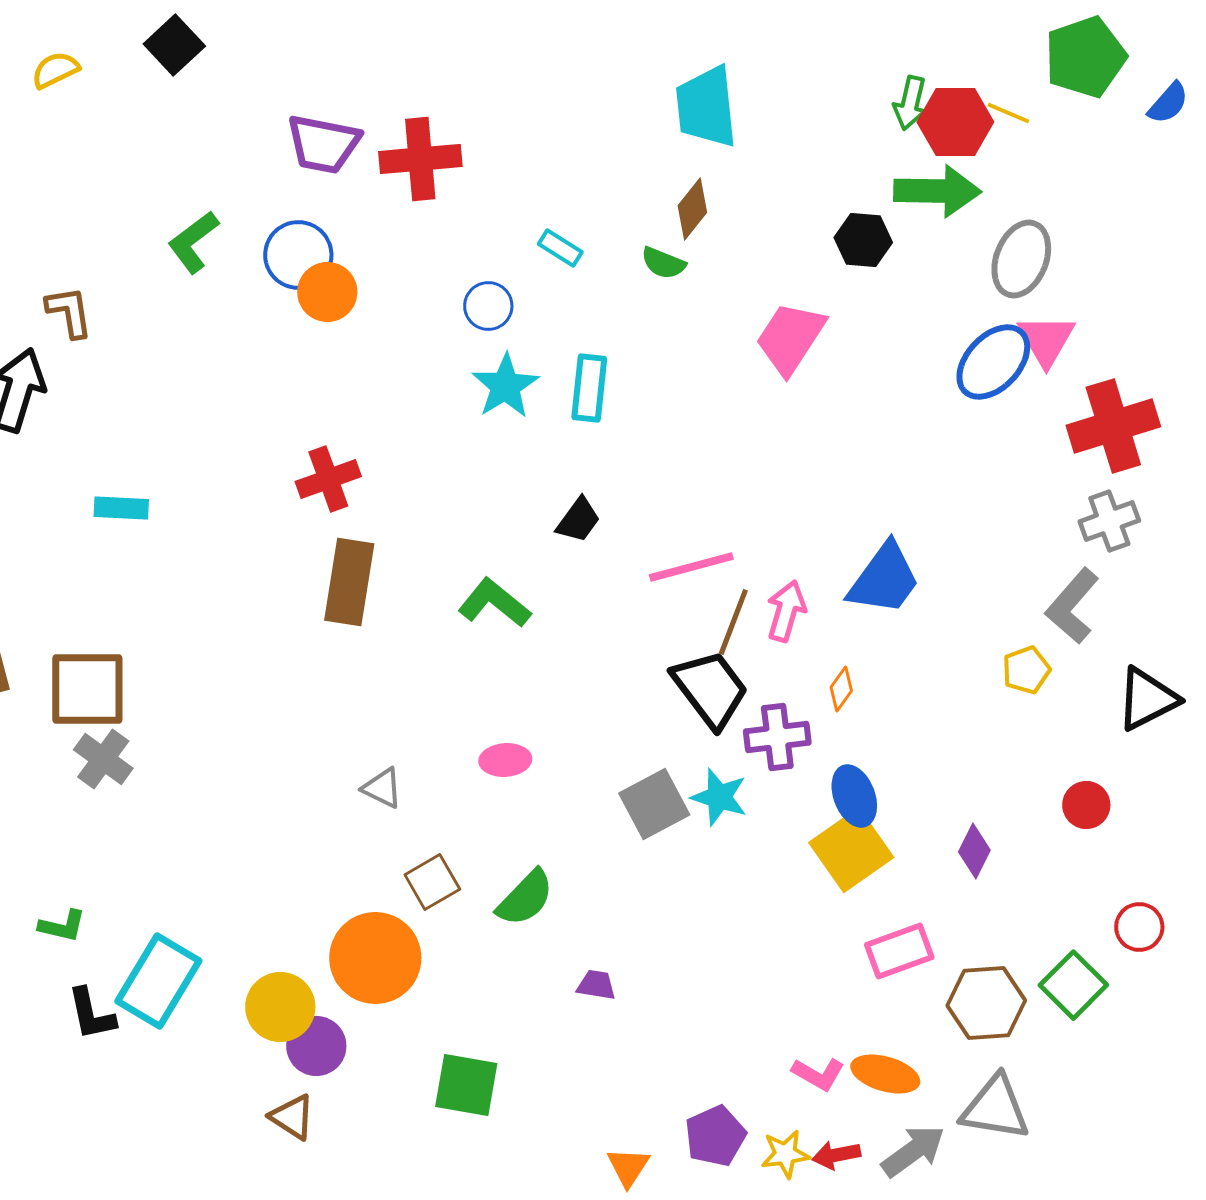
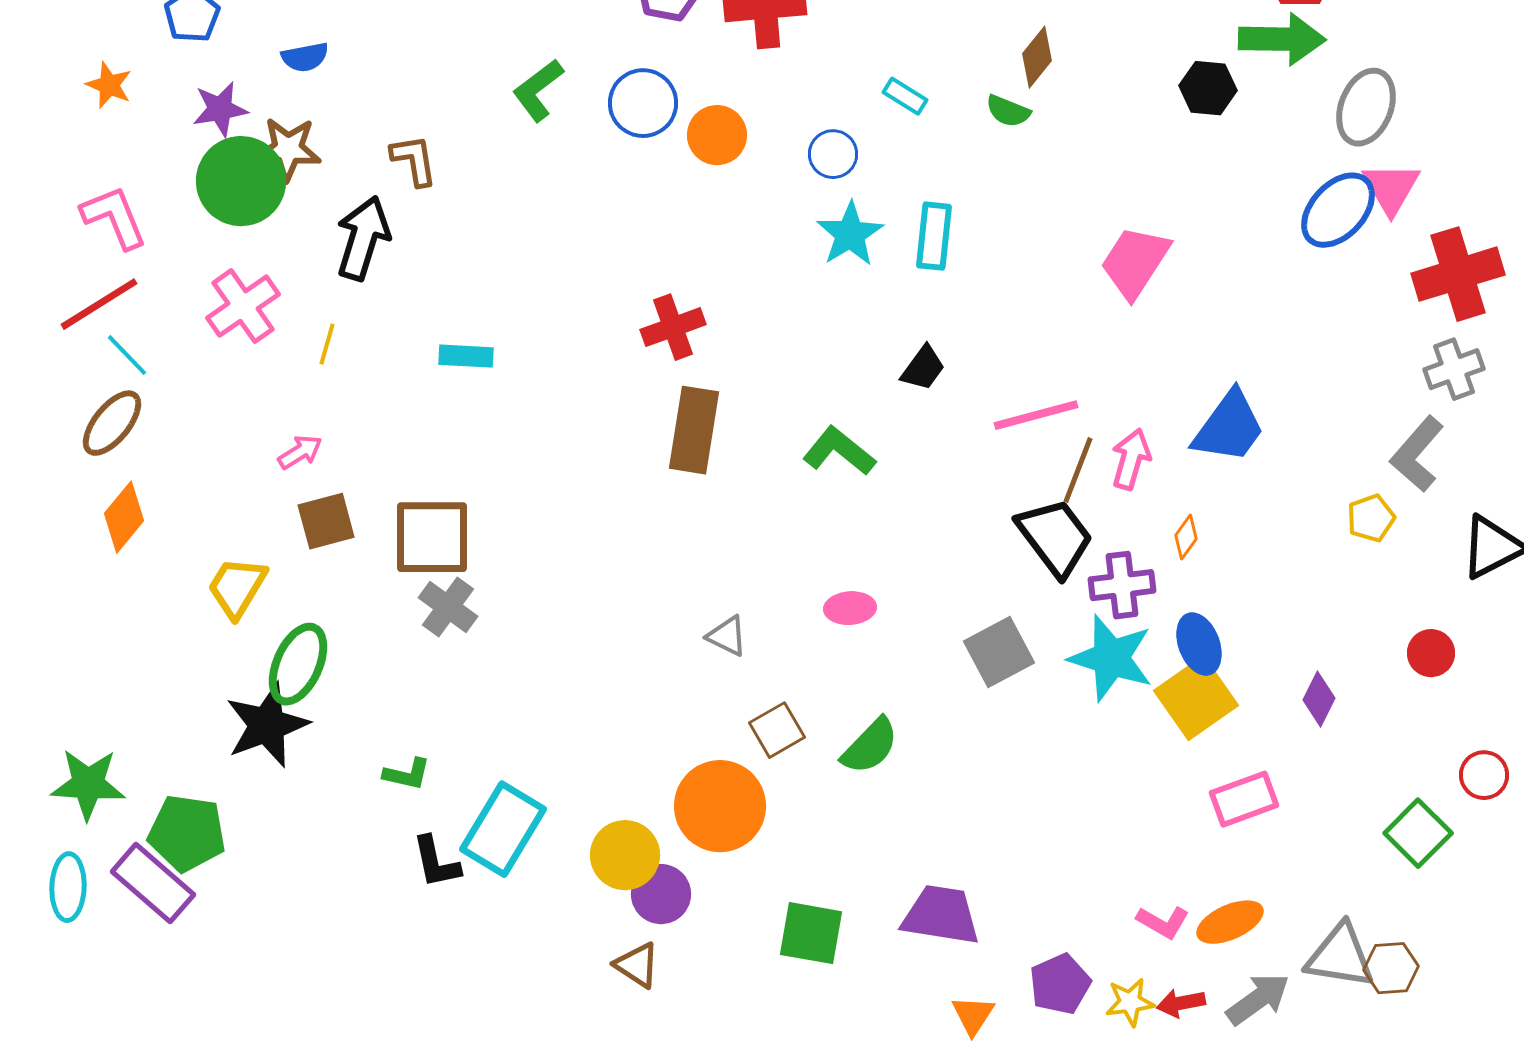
orange circle: (327, 292) -> (717, 135), moved
pink trapezoid: (790, 338) -> (1135, 262), moved
cyan star: (719, 797) -> (1111, 658), moved, size x1.5
purple trapezoid: (596, 985) -> (941, 915), moved, size x2.0
brown hexagon: (986, 1003) -> (1391, 968), moved, size x0.7
orange ellipse: (885, 1074) -> (1230, 922), turned -40

